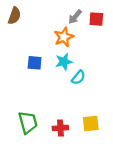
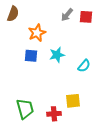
orange star: (64, 37) -> (37, 33), moved
cyan semicircle: (78, 77) -> (84, 66), moved
yellow square: (91, 123) -> (73, 101), moved

